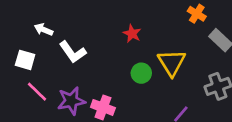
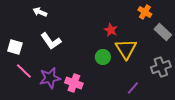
white arrow: (44, 30) -> (40, 12), moved
red star: (132, 34) -> (111, 30), moved

